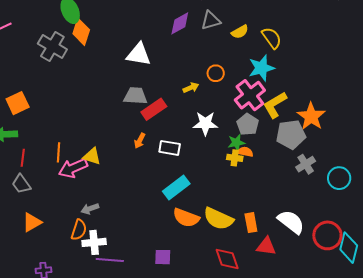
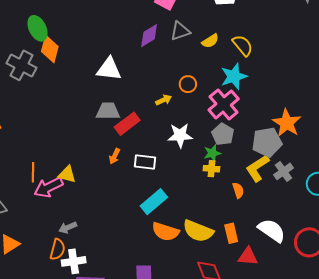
yellow L-shape: (275, 105) -> (257, 168), moved
orange semicircle: (245, 152) -> (238, 190), moved, turned 63

